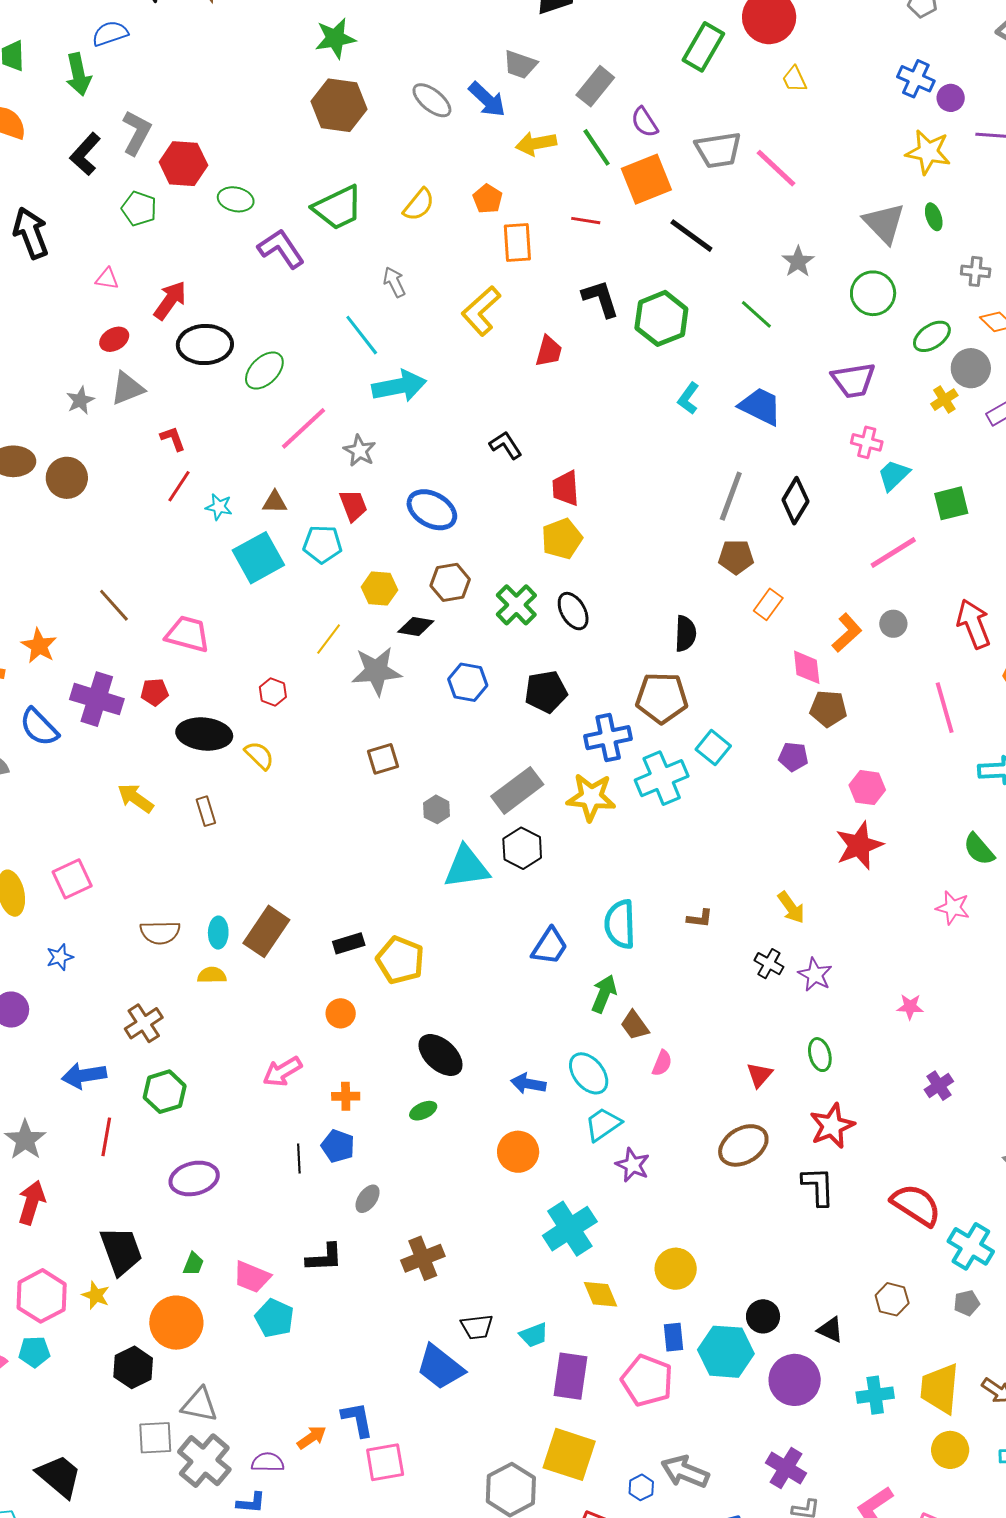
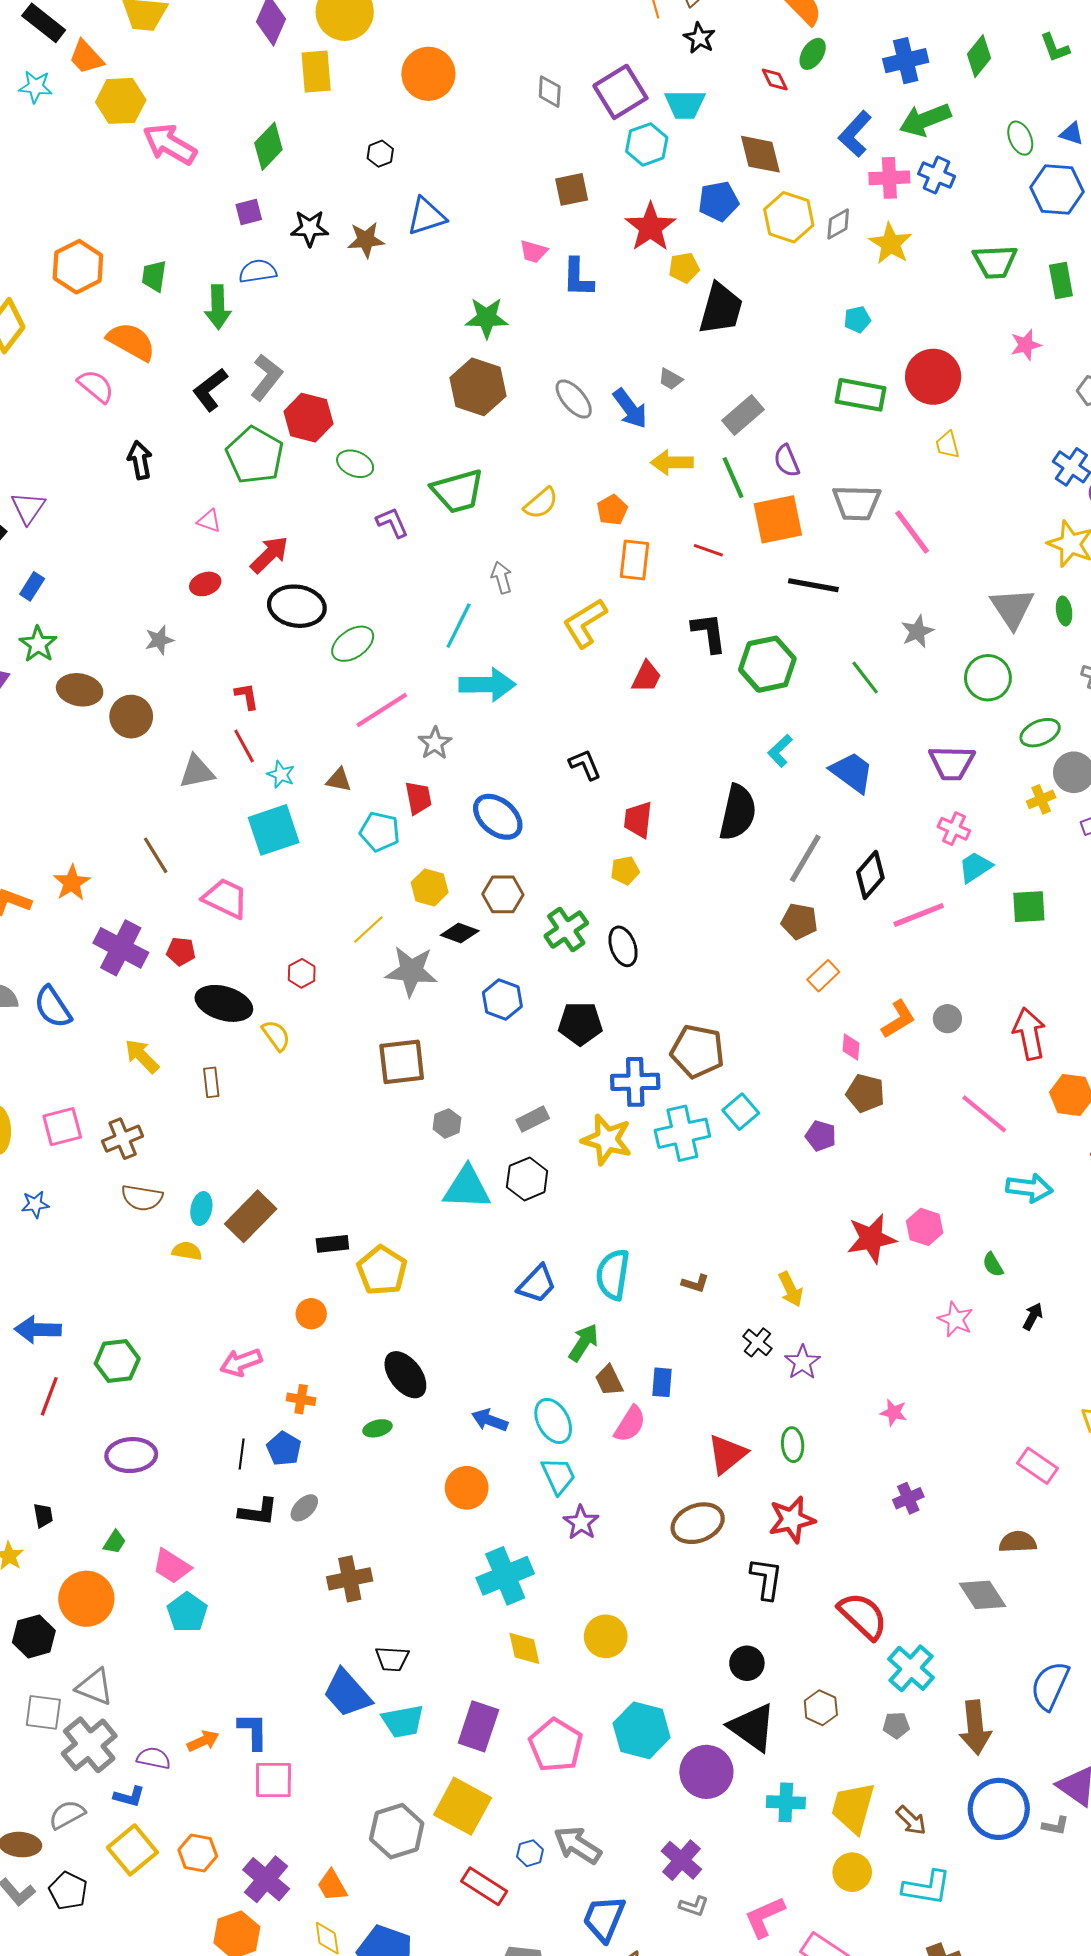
green rectangle: (703, 47) -> (861, 395), turned 60
gray trapezoid: (520, 65) -> (670, 379), size x0.7
green pentagon: (139, 209) -> (255, 455), size x1.6
black arrow: (31, 233) -> (140, 460), size x0.7
black line: (691, 236) -> (813, 585), turned -36
purple L-shape: (281, 249) -> (392, 522), size x0.7
cyan line: (362, 335) -> (459, 626), turned 54
gray triangle: (127, 388) -> (197, 772), moved
red line: (179, 486) -> (244, 746), turned -72
yellow pentagon: (562, 539) -> (625, 870), size x0.7
pink line: (893, 552) -> (919, 915), moved
cyan square: (258, 558) -> (274, 830), moved
black semicircle: (685, 634) -> (738, 812), moved, size x1.5
pink diamond: (807, 667) -> (851, 1047), size x0.7
pink line: (945, 708) -> (984, 1114), turned -45
blue semicircle: (39, 727) -> (53, 1007), moved
brown square: (383, 759) -> (402, 1062), size x1.5
pink hexagon: (867, 788) -> (925, 1227), moved
gray rectangle: (517, 790) -> (533, 1119), size x0.6
green semicircle: (979, 849) -> (993, 1265), size x0.7
brown cross: (144, 1023) -> (123, 1139), moved
pink semicircle: (662, 1063) -> (630, 1424), size x1.4
red triangle: (759, 1075) -> (727, 1454), size x1.5
cyan trapezoid: (603, 1124) -> (558, 1476), turned 90
black trapezoid: (121, 1251) -> (43, 1515), size x0.5
black L-shape: (324, 1258) -> (258, 1512), moved
black circle: (763, 1316) -> (747, 1663), moved
black triangle: (830, 1330) -> (752, 1727), size x1.8
cyan trapezoid: (534, 1335) -> (403, 1721), moved, size x1.4
blue rectangle: (673, 1337) -> (662, 1382), moved

